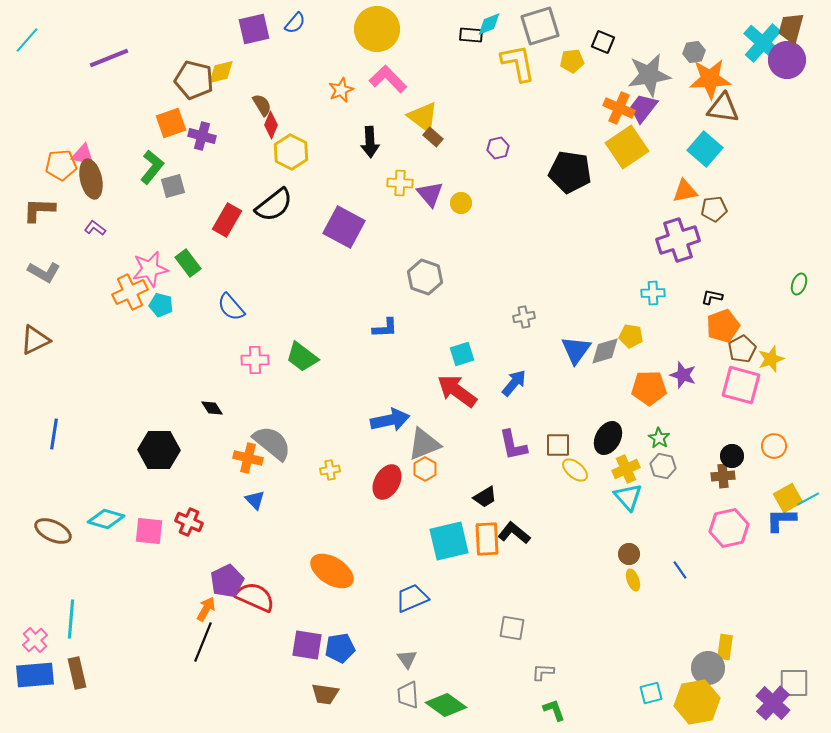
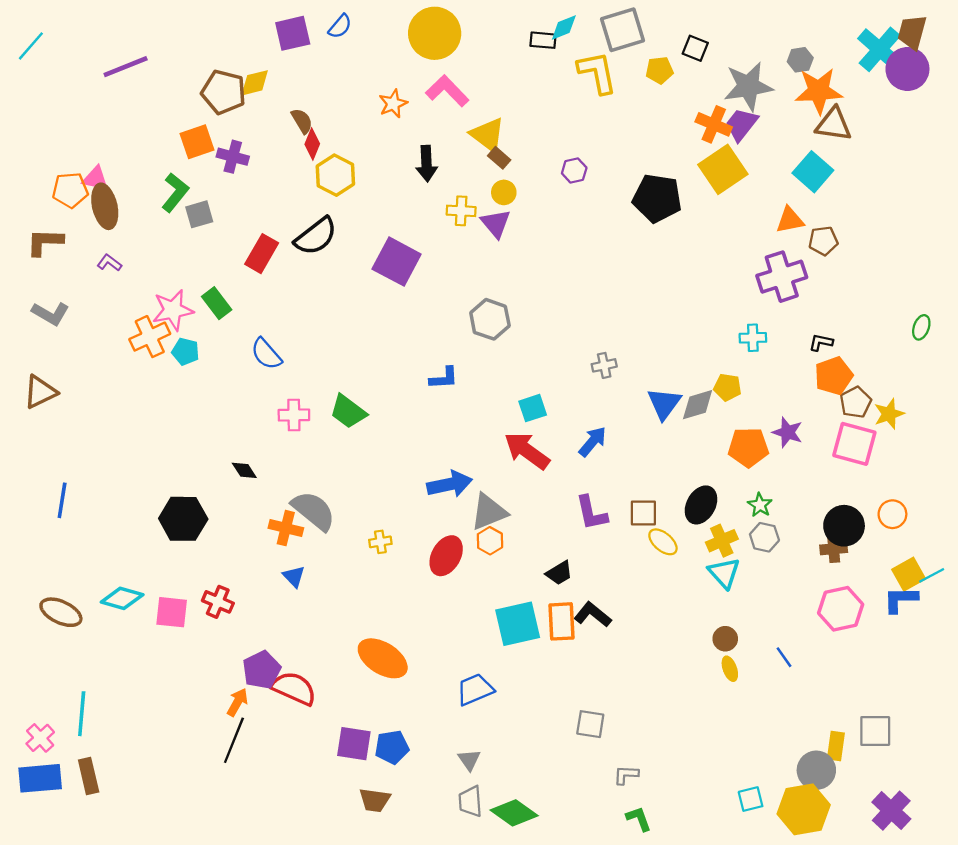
yellow circle: (461, 203) -> (504, 192), moved
black circle: (732, 456) -> (844, 526), size x1.5
gray square: (794, 683) -> (875, 731), moved

